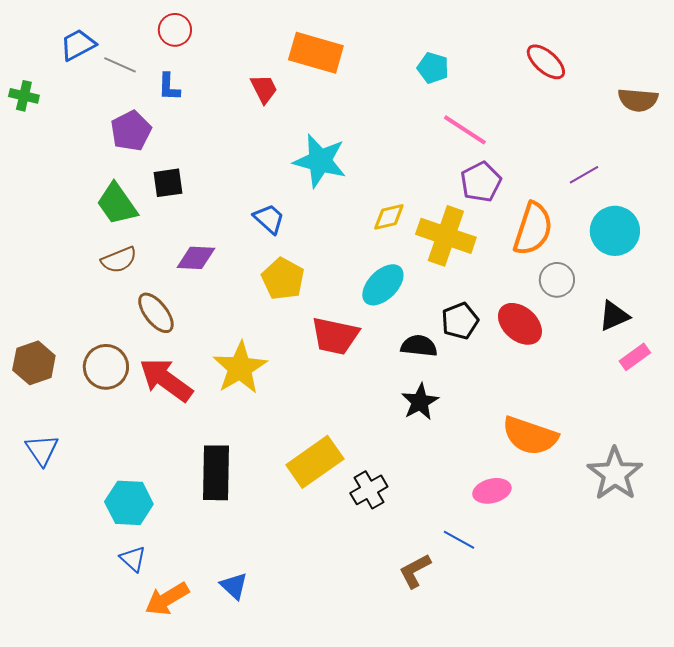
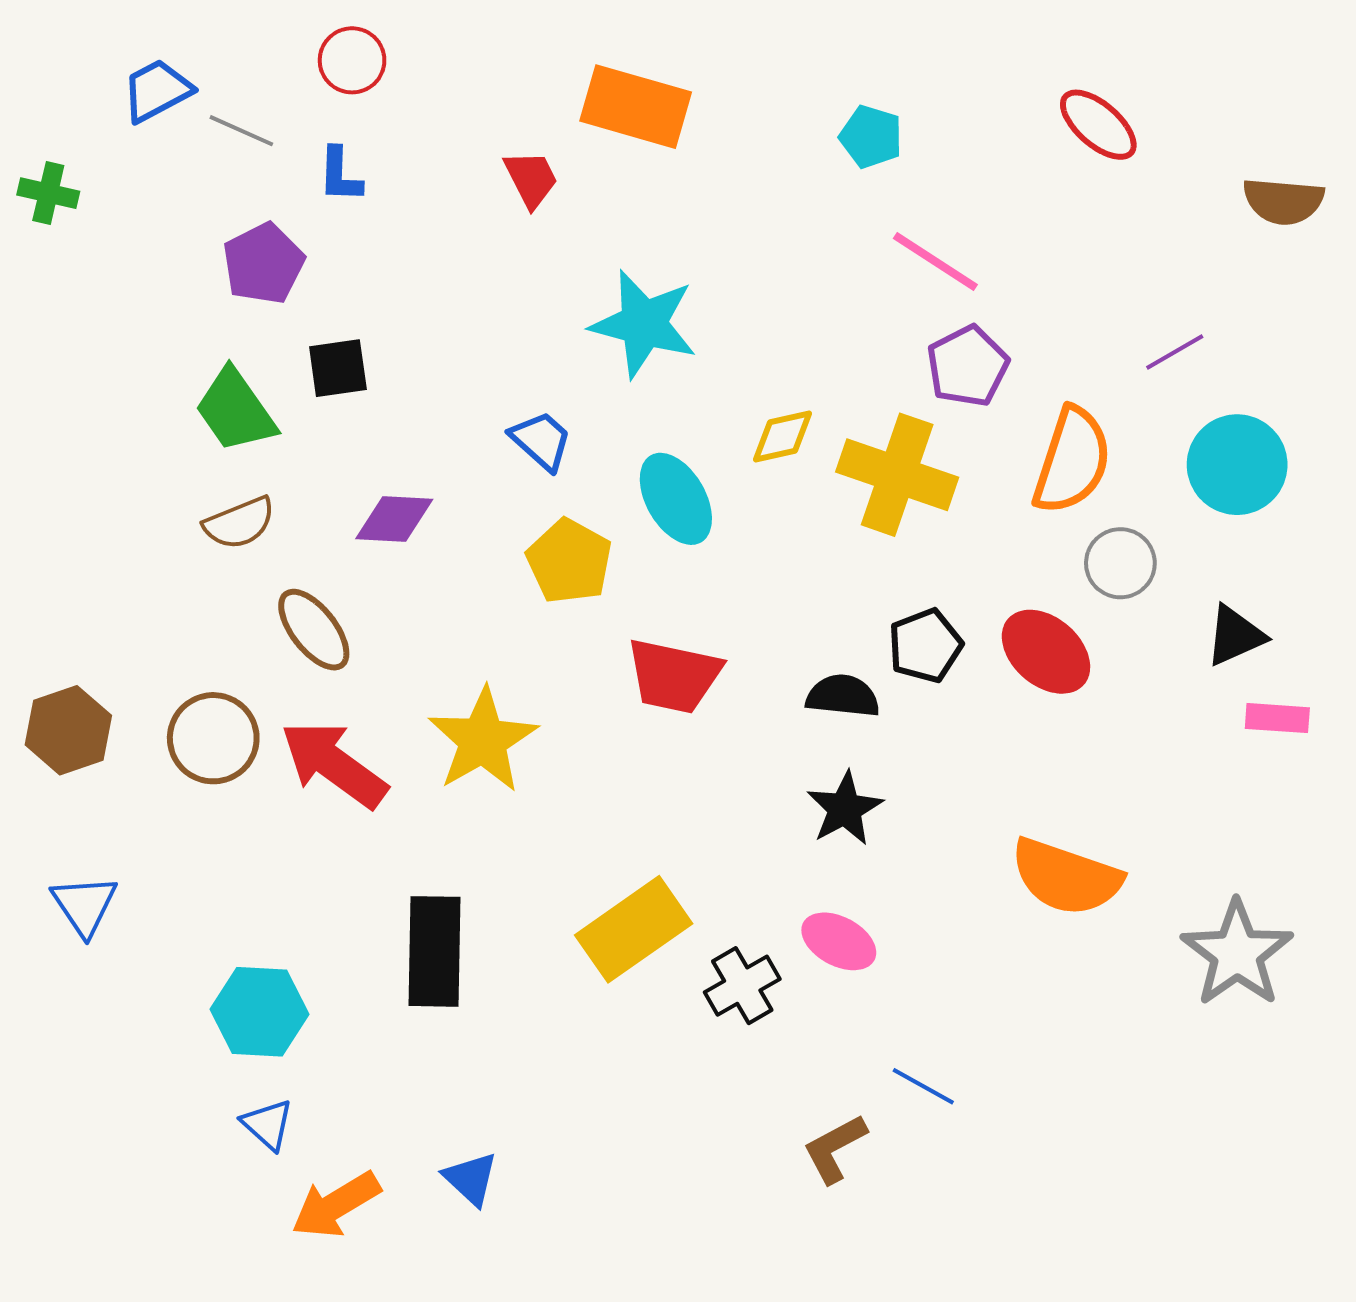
cyan ellipse: (383, 285) -> (676, 499), moved, turned -75
pink rectangle: (635, 357) -> (1277, 718), turned 40
pink ellipse: (492, 491) -> (839, 941), moved, turned 42

